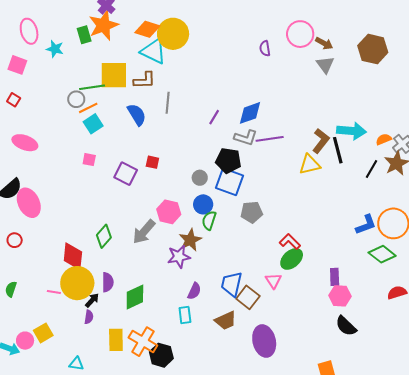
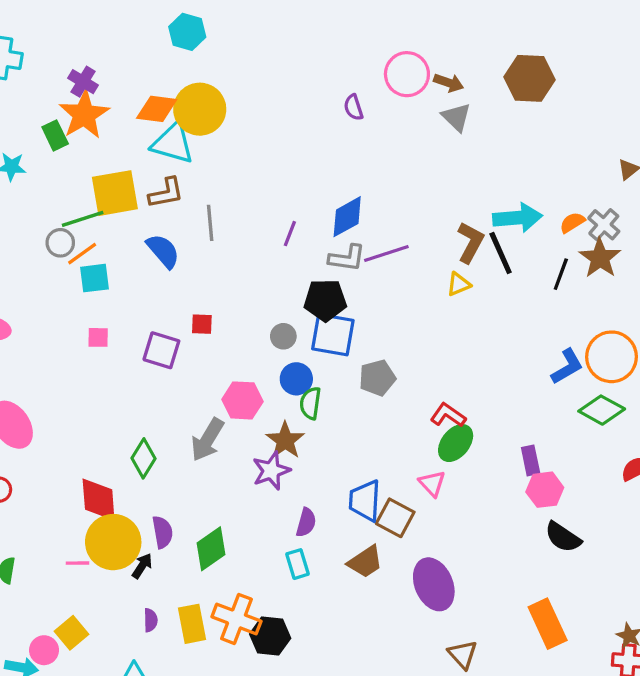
cyan square: (93, 124) -> (95, 278), turned 36
yellow triangle: (310, 165) -> (459, 284), size x0.7
purple semicircle: (89, 317) -> (151, 620), moved

